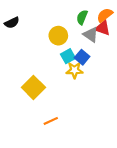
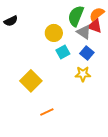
green semicircle: (82, 17) -> (76, 16), size x1.5
blue square: (82, 57) -> (87, 53), moved
yellow star: (75, 70) -> (83, 74), moved

